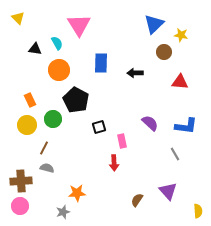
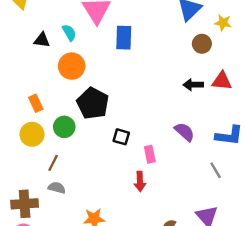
blue rectangle: (101, 63) -> (124, 38), moved
black arrow: (135, 73) -> (193, 85), moved
black square: (99, 127) -> (121, 137), turned 32

